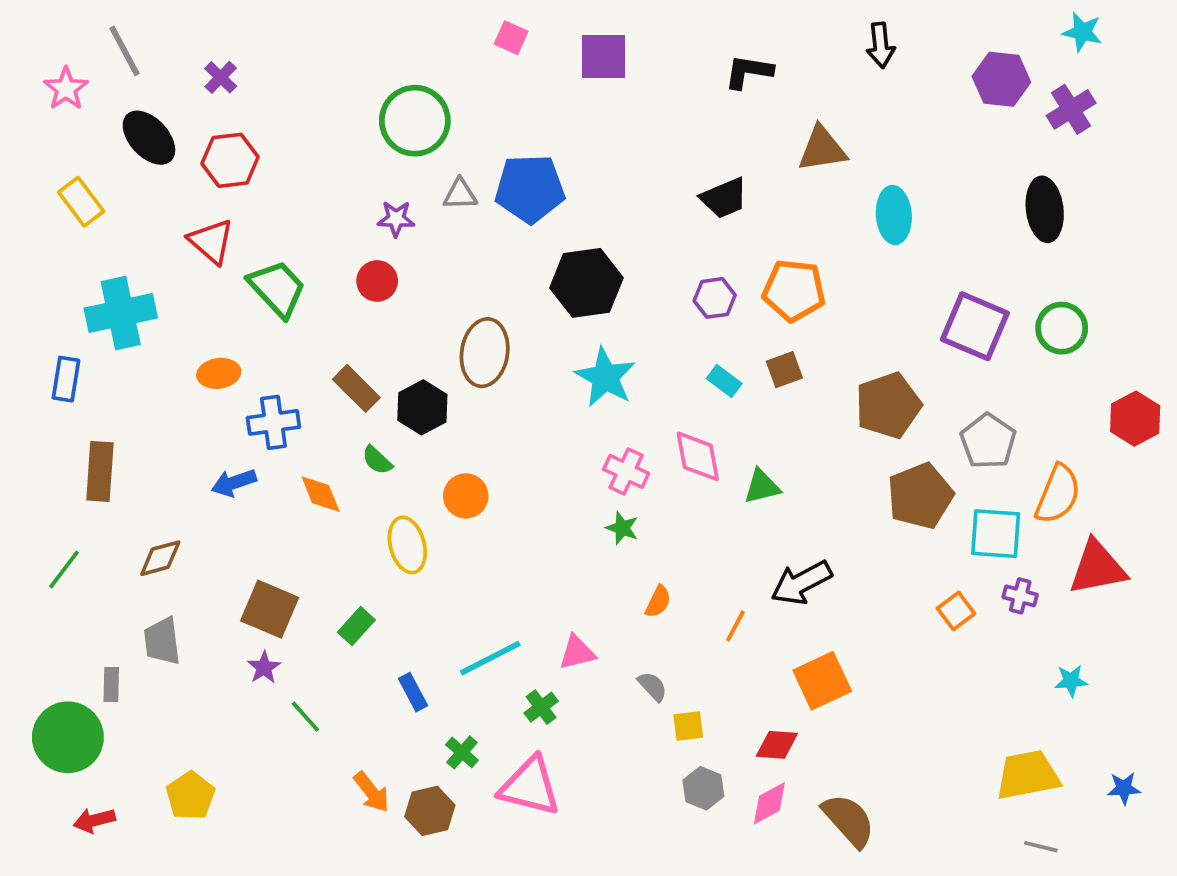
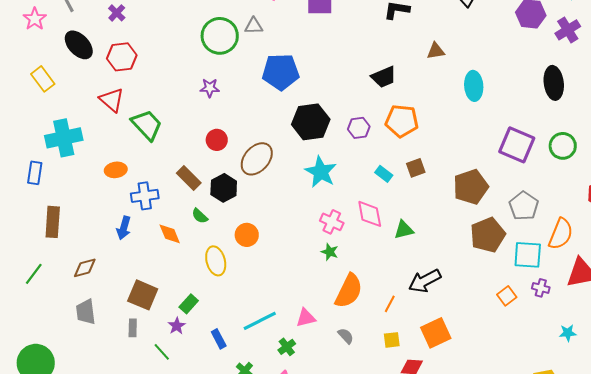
brown triangle: (822, 149) -> (436, 51), size x0.7
gray triangle: (460, 194) -> (254, 26), moved
red circle: (377, 281) -> (217, 140), moved
orange pentagon: (794, 290) -> (402, 121), moved
purple hexagon: (715, 298) -> (359, 128), moved
brown ellipse: (485, 353) -> (257, 159), turned 32
blue arrow: (234, 483) -> (124, 228), turned -55
orange semicircle: (658, 602) -> (349, 291), size x2.0
purple star: (264, 668) -> (177, 326), moved
gray rectangle: (111, 685) -> (133, 328), moved
yellow square: (688, 726) -> (392, 340), moved

